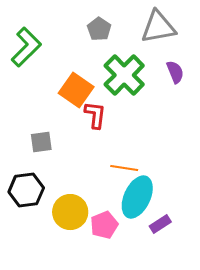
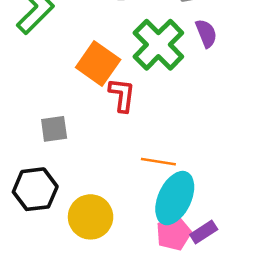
purple semicircle: (175, 72) -> (206, 33), moved
pink pentagon: (104, 225) -> (173, 233), moved

